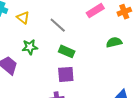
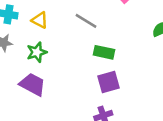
green star: (30, 47) -> (37, 52), moved

